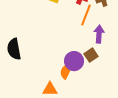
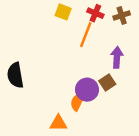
orange line: (86, 15) -> (86, 35), moved

